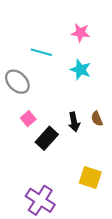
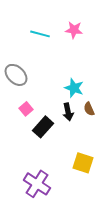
cyan line: (41, 52) -> (40, 34), moved
cyan star: (80, 70) -> (74, 88), moved

